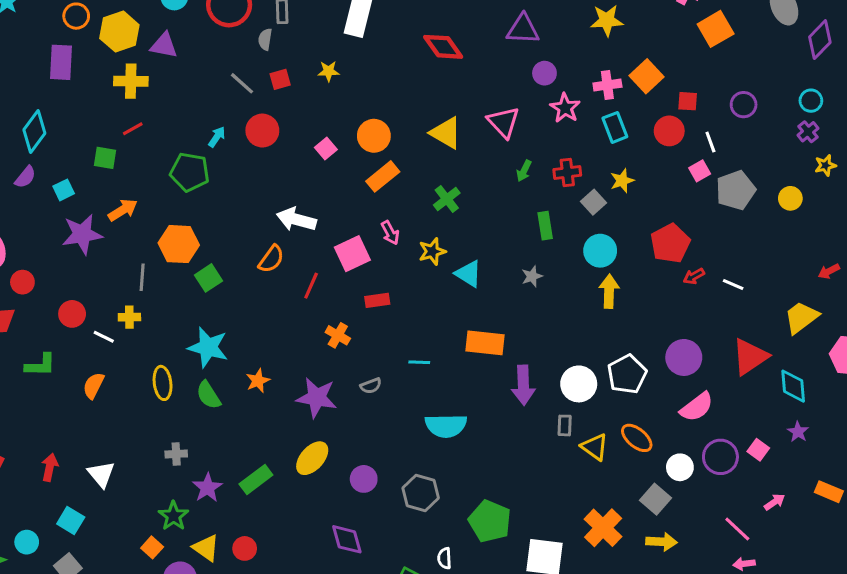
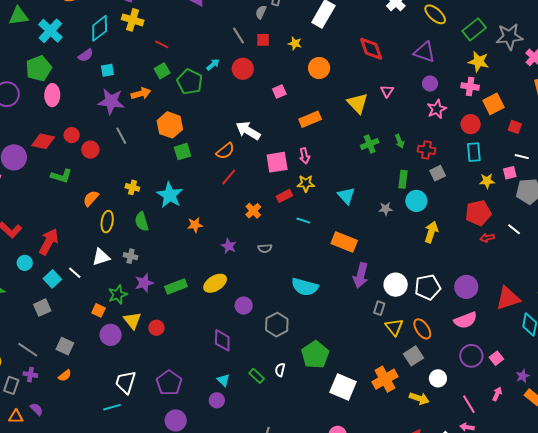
yellow cross: (131, 81) -> (133, 20), moved
pink cross: (607, 85) -> (470, 87), moved
pink triangle: (503, 122) -> (387, 91), moved, size x0.6
cyan rectangle: (615, 127) -> (474, 152), moved
red line: (133, 129) -> (162, 44), turned 40
red circle: (669, 131) -> (471, 124), moved
orange circle: (374, 136) -> (319, 68), moved
white line: (710, 142) -> (522, 157), turned -72
green square: (105, 158) -> (162, 71), moved, turned 35
green arrow: (524, 171) -> (400, 141), turned -64
yellow star: (622, 181) -> (487, 181), moved
green cross: (447, 199) -> (370, 144), moved
yellow star: (432, 251) -> (306, 183), moved
cyan circle: (600, 251) -> (416, 201), moved
gray line: (142, 277) -> (121, 136), moved, turned -48
red circle: (22, 282) -> (72, 135), moved
white line: (733, 284) -> (514, 229), moved
red line: (311, 286) -> (229, 177), moved
red rectangle: (377, 300) -> (284, 196), turned -35
yellow cross: (129, 317) -> (132, 187), moved
white line: (104, 337) -> (75, 273), moved
cyan line: (419, 362) -> (303, 221), moved
yellow ellipse: (163, 383) -> (107, 222), moved
green semicircle: (208, 395) -> (142, 222), moved
purple star: (317, 398) -> (229, 246), size x0.6
purple star: (798, 432) -> (523, 376), moved
red arrow: (50, 467) -> (49, 242), size x1.5
white circle: (680, 467) -> (438, 378), moved
white triangle: (101, 474) -> (101, 257), moved, turned 36
gray square: (656, 499) -> (413, 356), moved
pink arrow: (774, 502) -> (497, 394), turned -48
cyan circle: (27, 542) -> (25, 263), moved
orange square: (152, 547) -> (99, 310), turned -32

